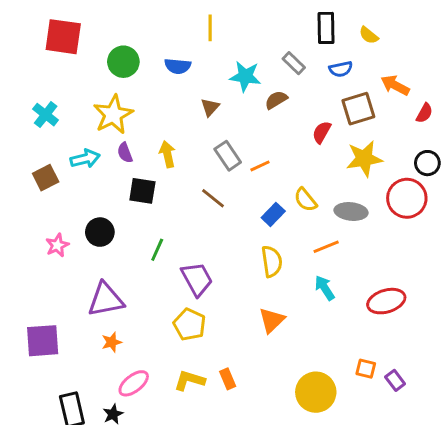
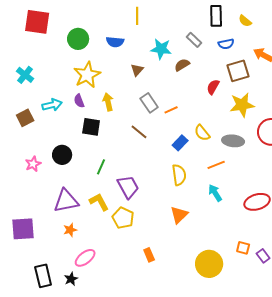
yellow star: (113, 115) -> (87, 75), moved
yellow L-shape: (189, 380) -> (99, 202), moved, turned 45

